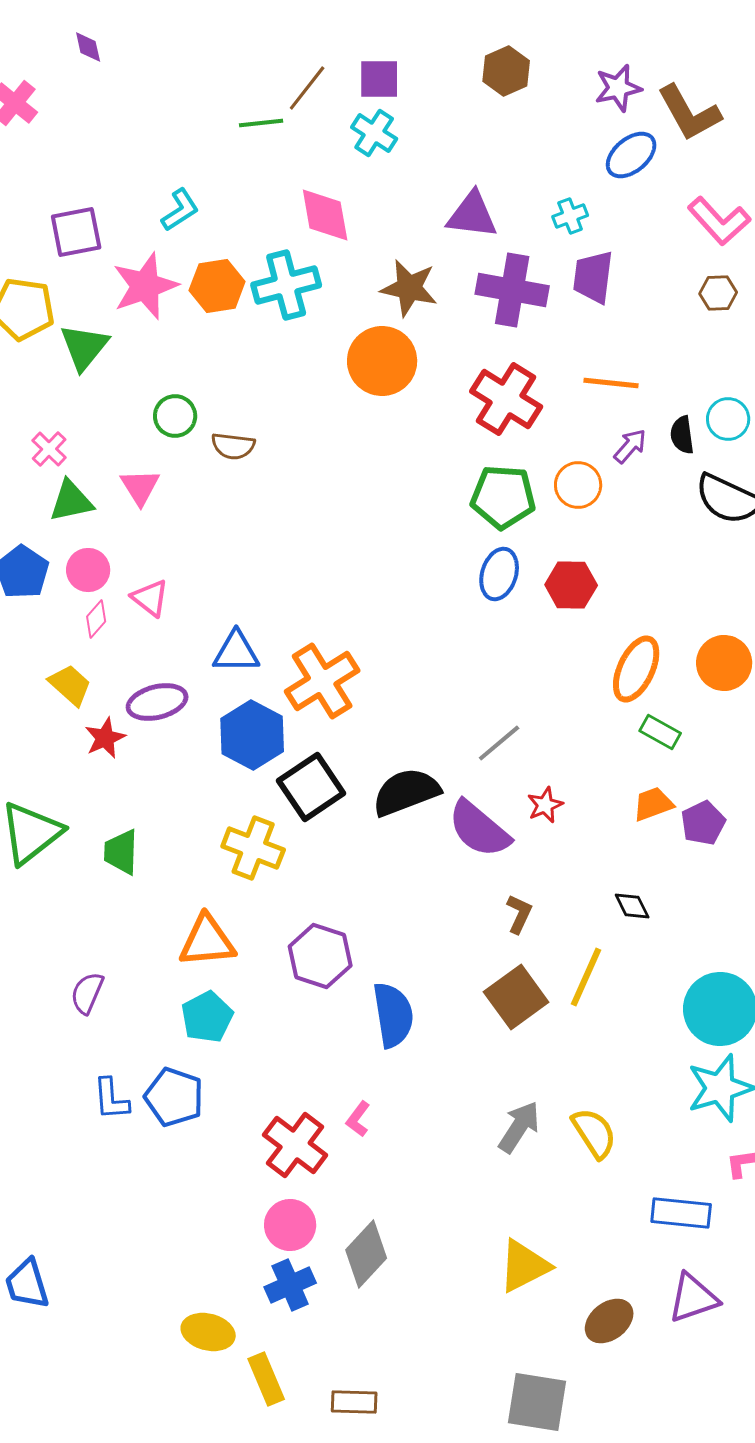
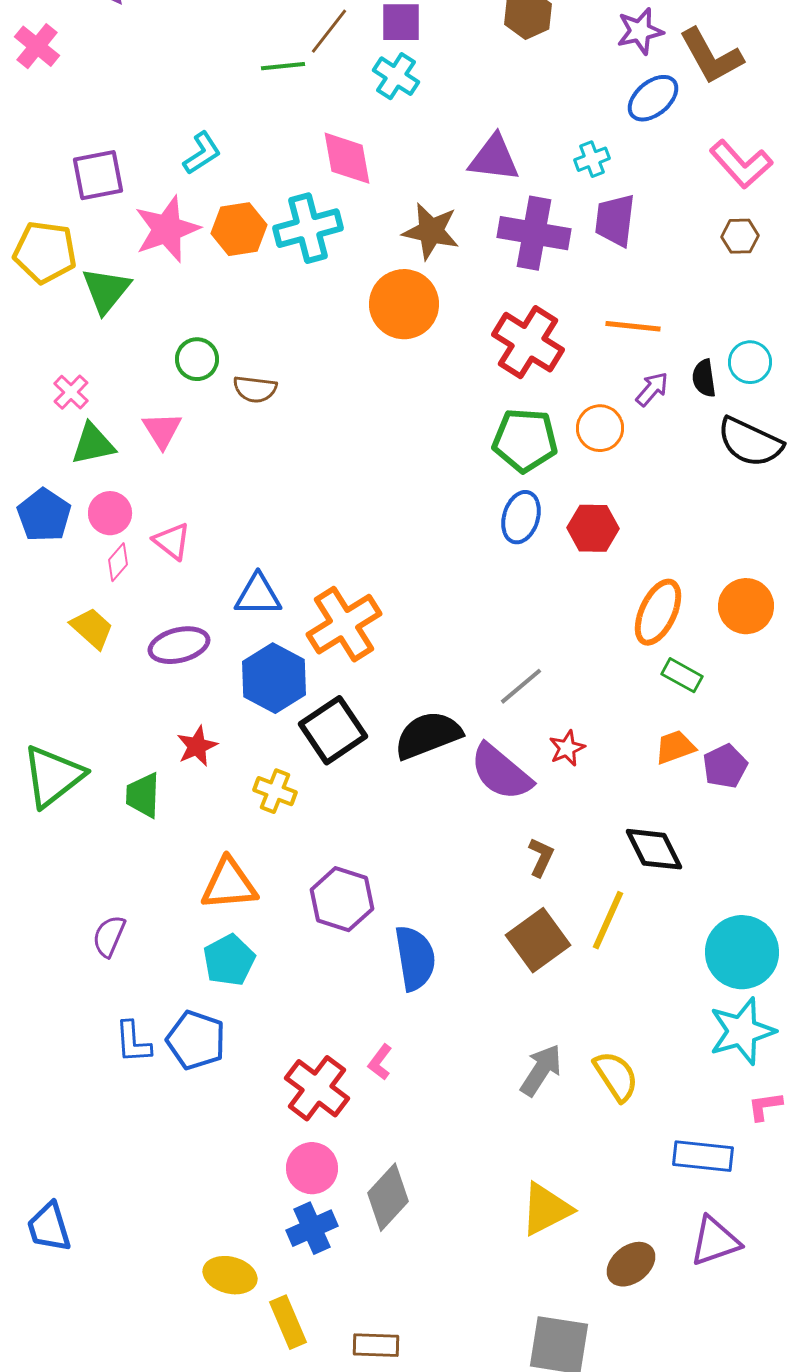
red star: (105, 738) -> (197, 746), moved
yellow cross: (253, 848) -> (275, 791), size x0.7
black diamond: (632, 906) -> (654, 849), size x1.6

